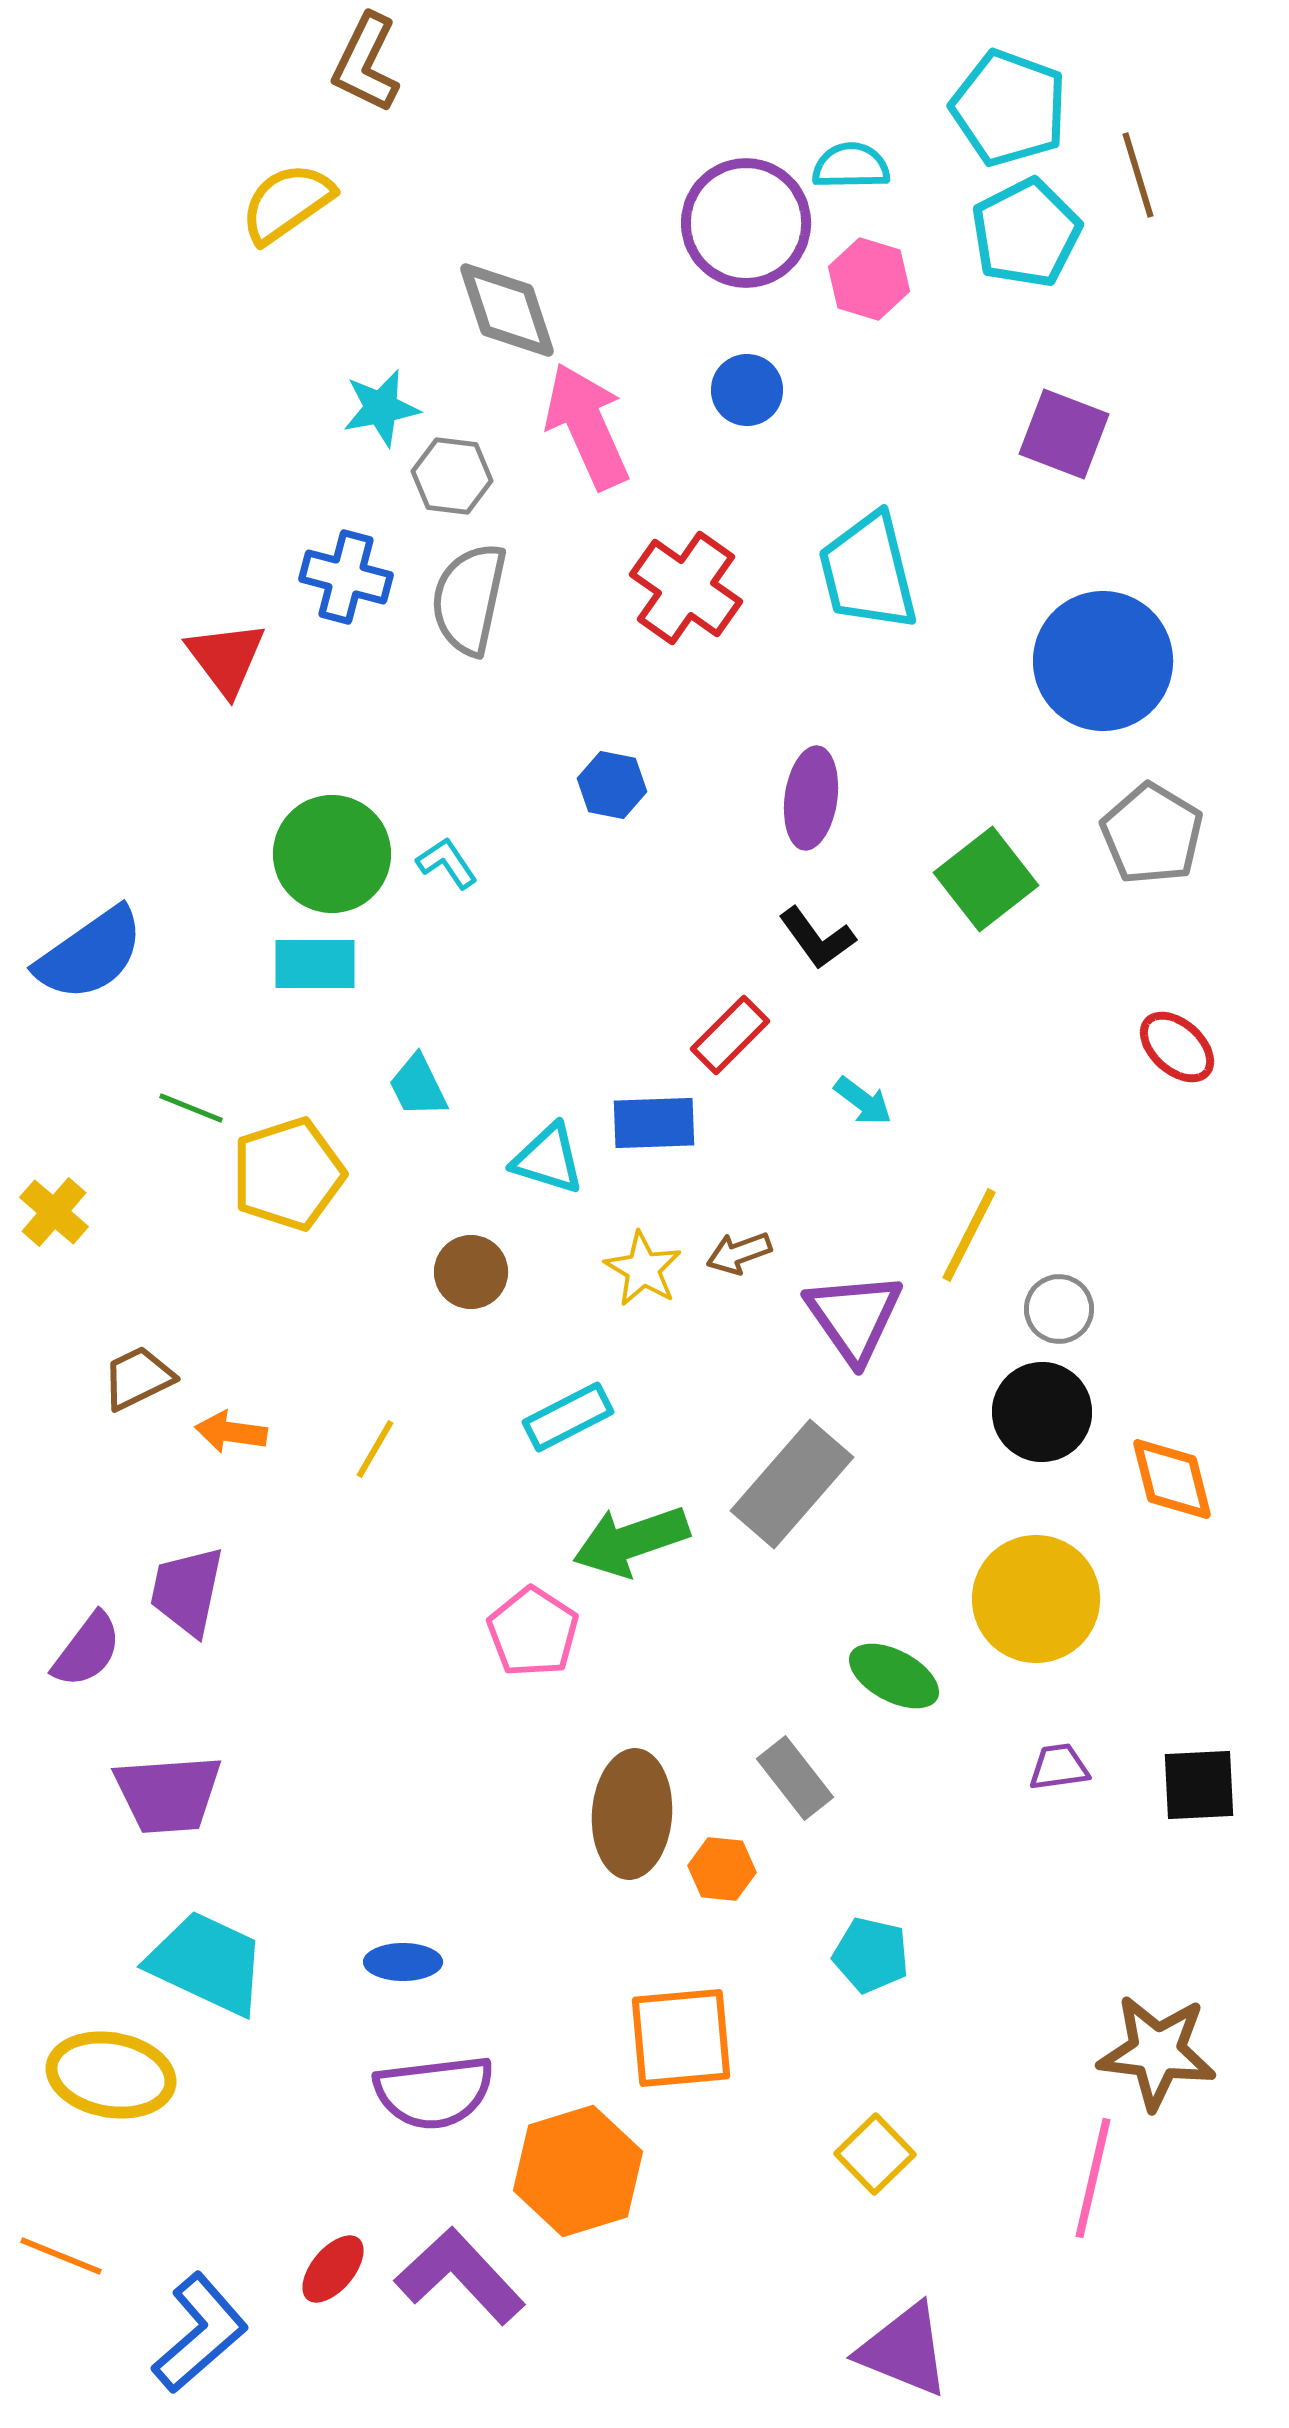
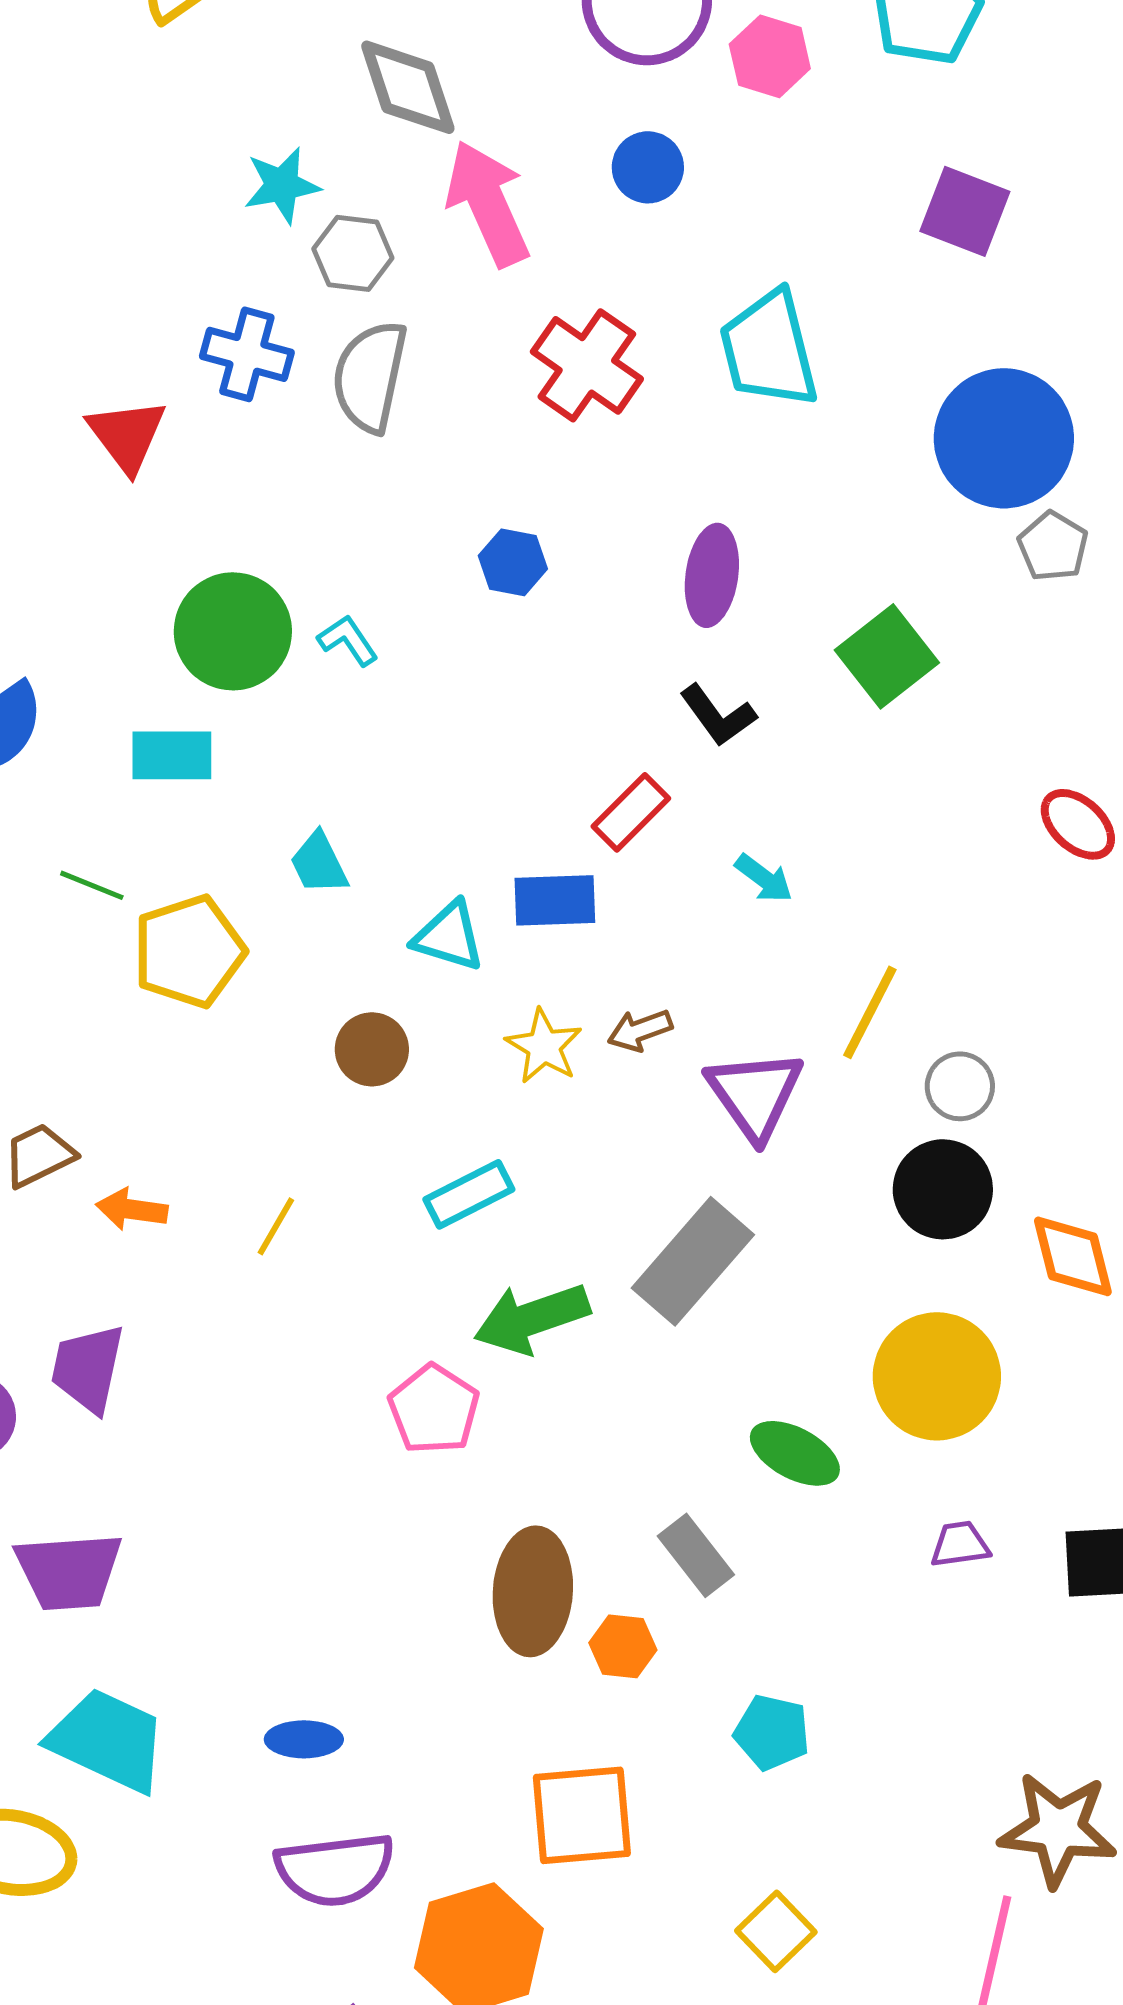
gray pentagon: (1152, 834) -> (1053, 546), moved, size x0.7
cyan rectangle: (315, 964) -> (172, 755), moved

